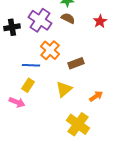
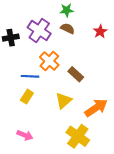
brown rectangle: (76, 63) -> (76, 74), turned 63
orange arrow: (96, 96) -> (96, 108), size x1.6
pink arrow: (17, 102) -> (25, 135), moved

